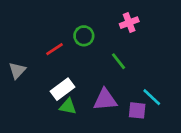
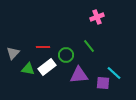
green circle: (84, 36) -> (66, 55), moved
red line: (55, 49) -> (43, 47), moved, turned 32
green triangle: (68, 106) -> (28, 69), moved

